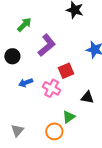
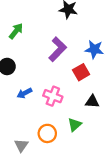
purple L-shape: (47, 45) -> (58, 49), moved
red square: (66, 71) -> (81, 72), moved
orange circle: (54, 131) -> (47, 133), moved

